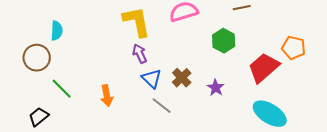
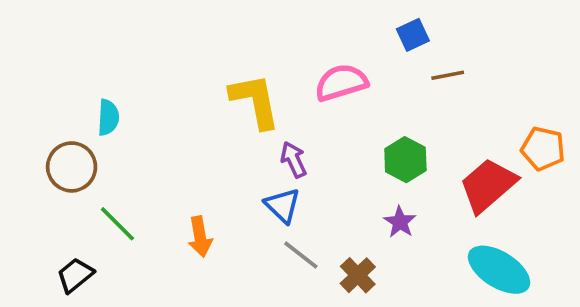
green hexagon: (224, 41) -> (405, 160), moved
purple arrow: (140, 54) -> (294, 160), moved
brown cross: (182, 78) -> (358, 275), moved

